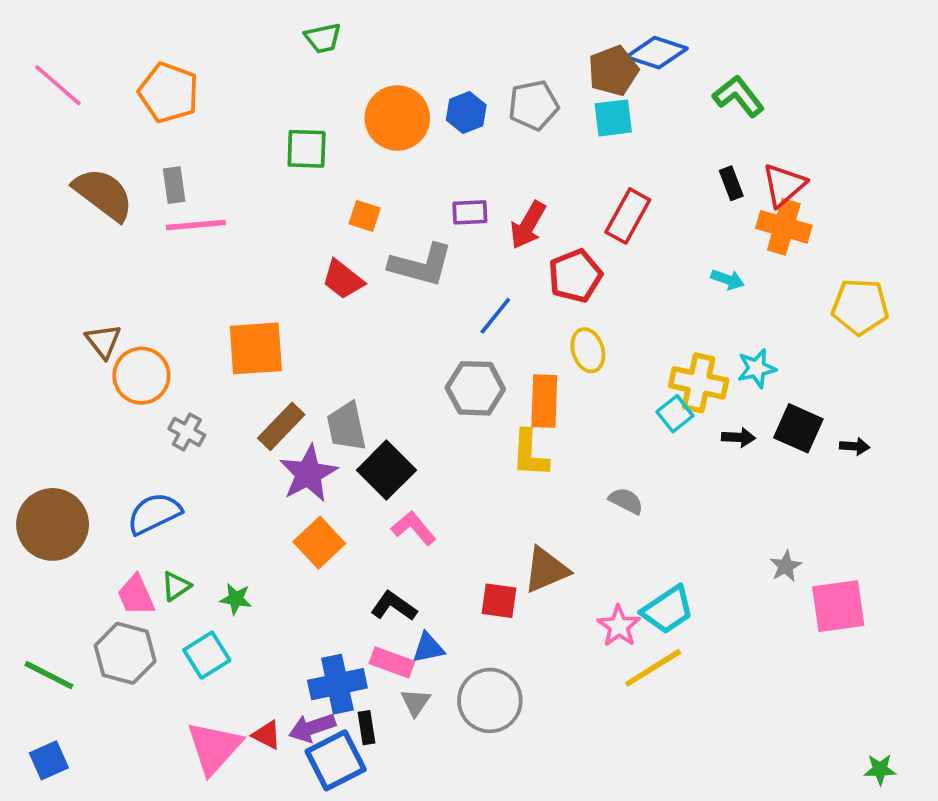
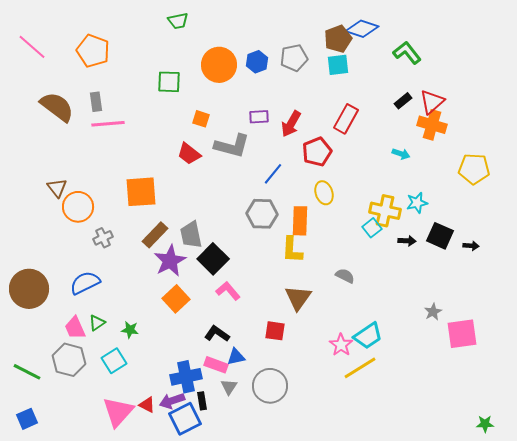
black rectangle: (731, 183) -> (403, 101), turned 72
gray cross: (187, 432) -> (103, 238), turned 36
brown triangle: (546, 570) -> (298, 298), moved, turned -32

